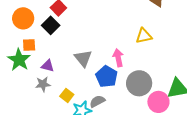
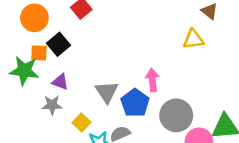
black square: (51, 25) -> (59, 44), moved
yellow triangle: (144, 36) -> (193, 39), moved
gray triangle: (83, 58) -> (107, 92), moved
green star: (19, 60) -> (24, 71), turned -30

